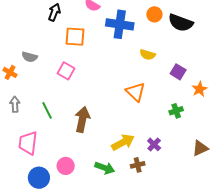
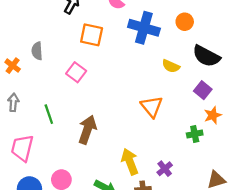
black semicircle: (181, 23) -> (206, 56), moved
gray semicircle: (30, 57) -> (37, 51), turned 63
orange star: (200, 89) -> (213, 115), moved
yellow arrow: (123, 142) -> (130, 162), turned -90

